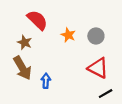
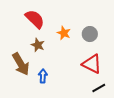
brown star: (25, 42) -> (38, 45), moved

